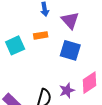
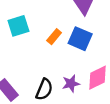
orange rectangle: (41, 35) -> (54, 37), moved, turned -48

